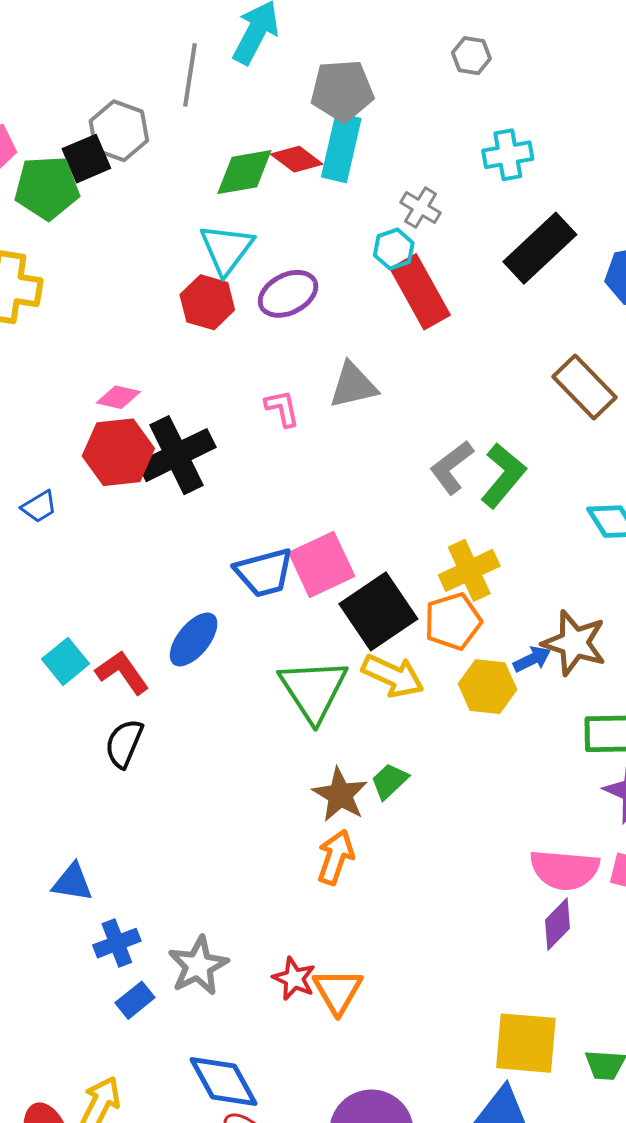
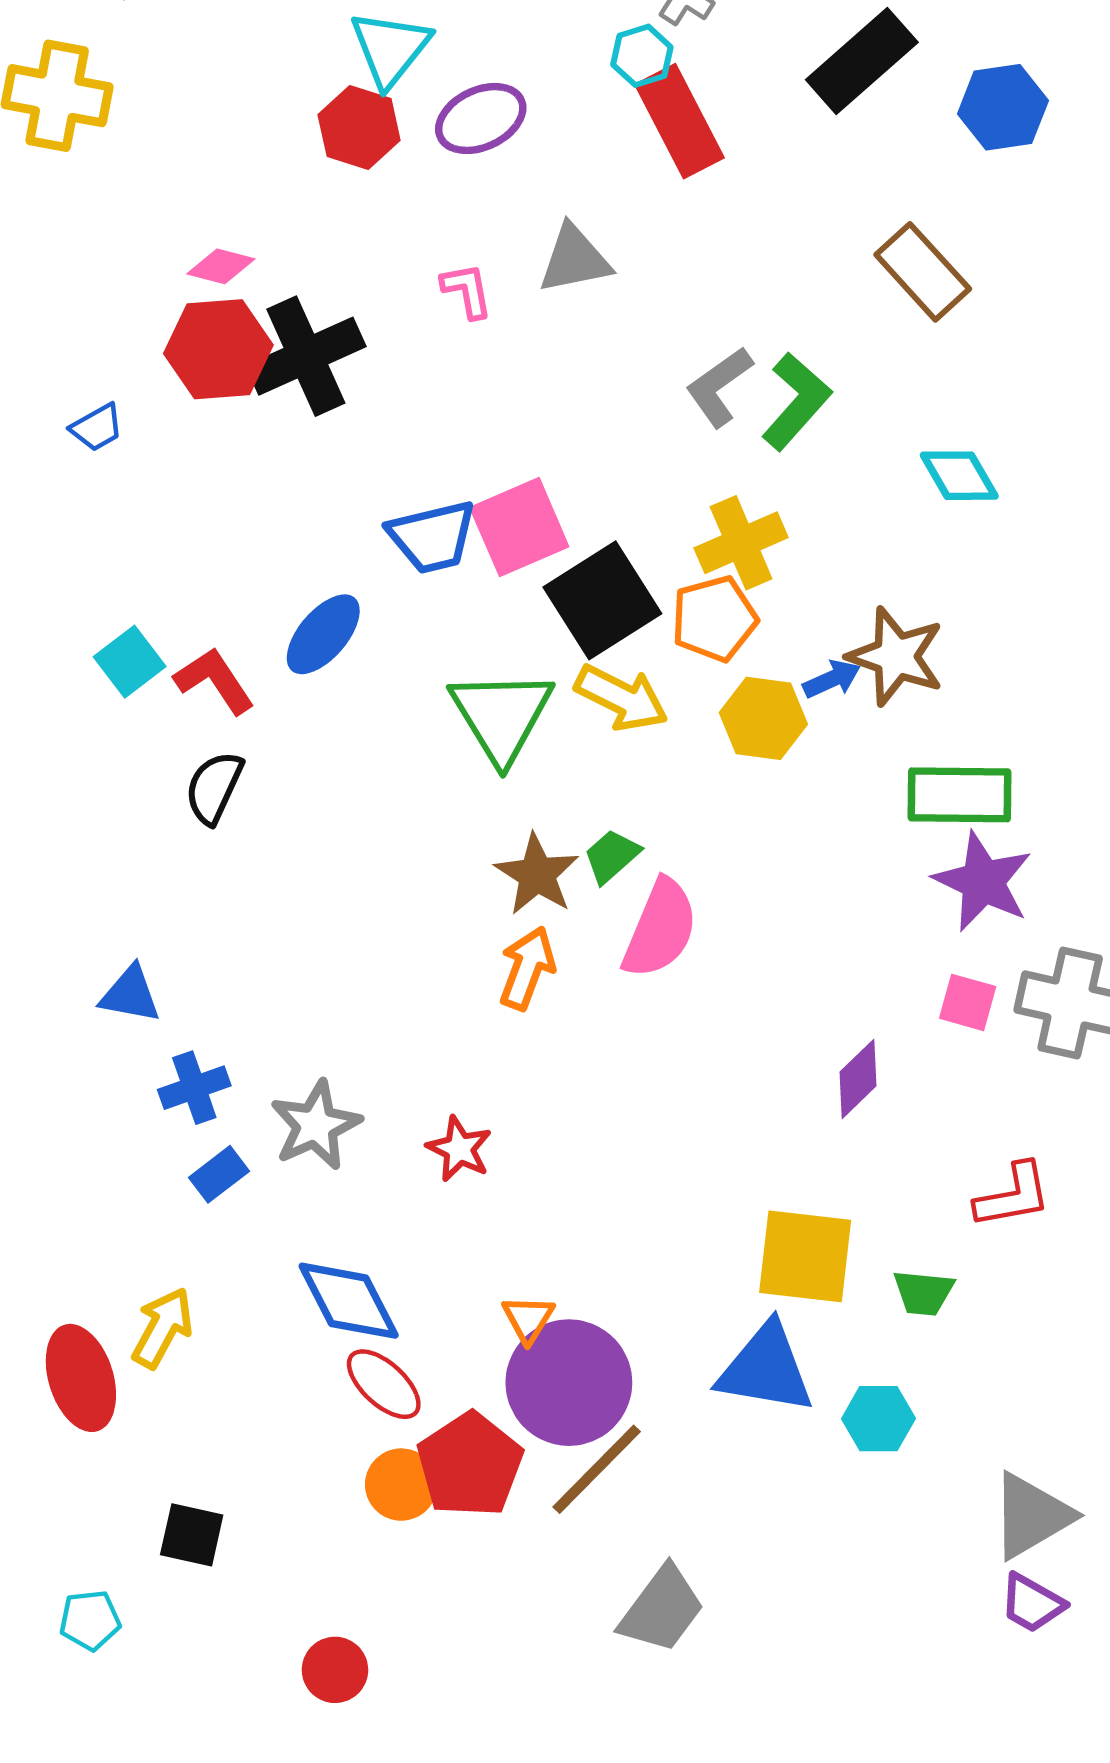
pink semicircle: (565, 870) -> (660, 929), moved, turned -74
orange triangle: (338, 991) -> (528, 1319), moved, size x0.7

